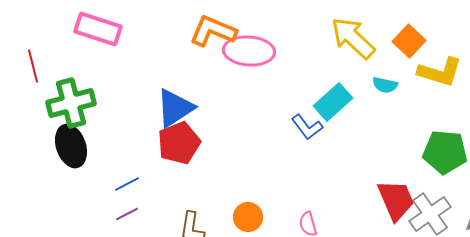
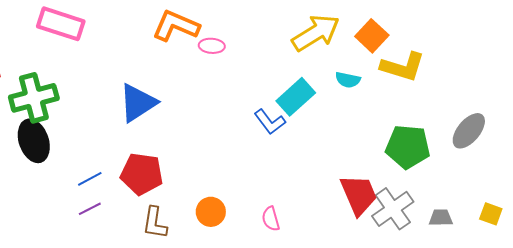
yellow arrow: (353, 38) -> (316, 33), turned 105
pink ellipse: (249, 51) -> (212, 46), size x0.5
red pentagon: (179, 143) -> (142, 174), moved, turned 30

